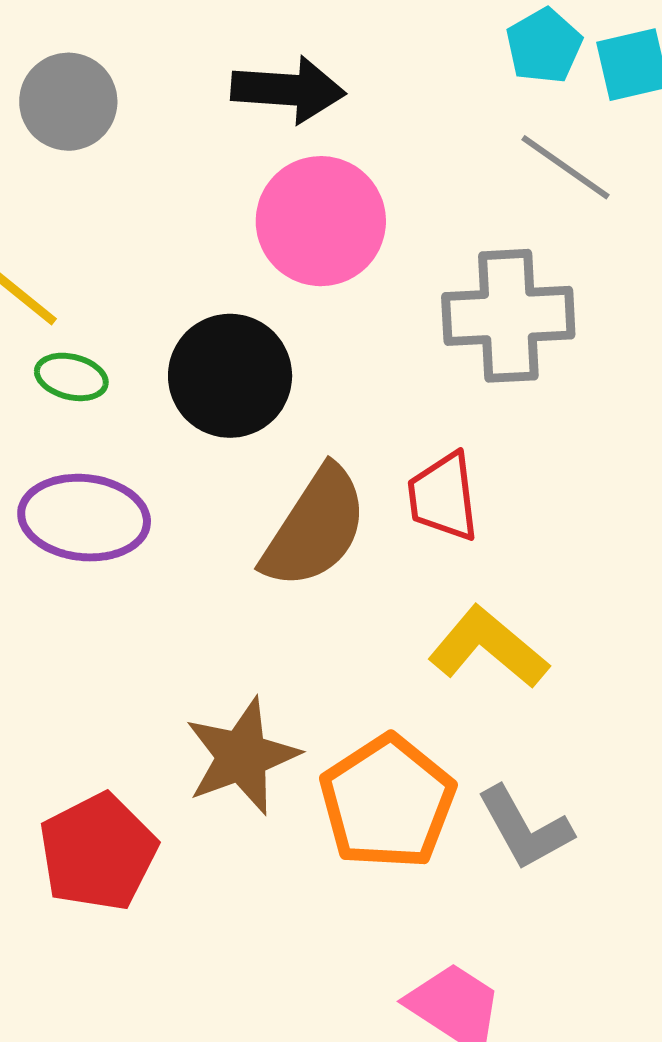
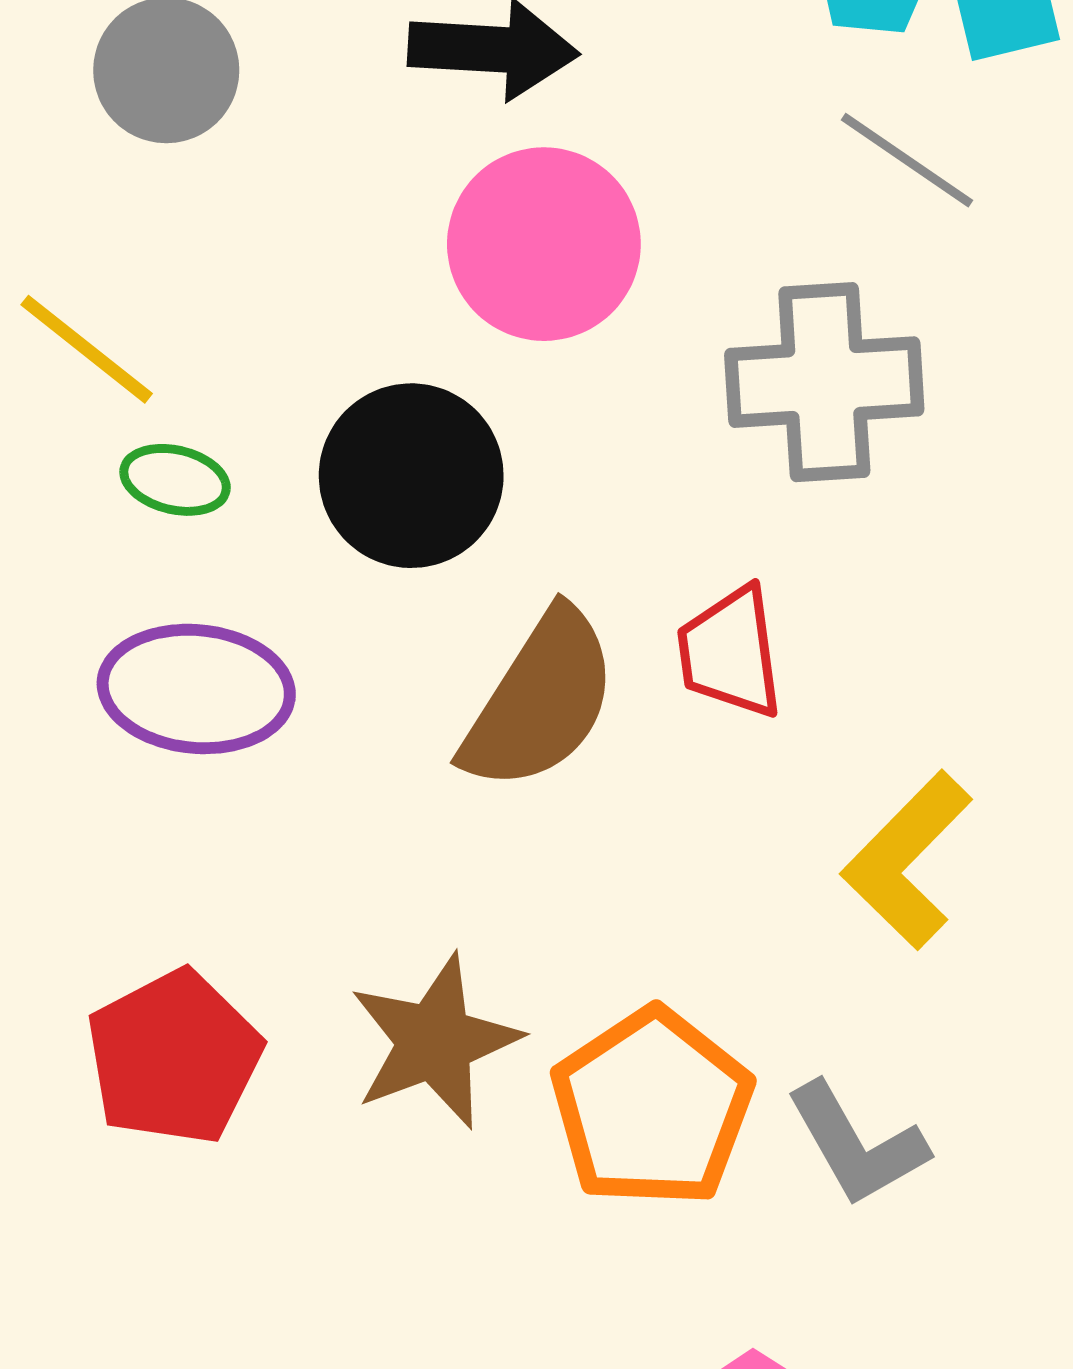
yellow L-shape: (488, 647) -> (907, 860), moved, turned -85
red pentagon: (98, 852) -> (174, 1057), moved

